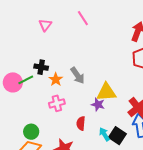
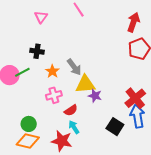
black cross: (41, 67) -> (37, 51), moved
yellow triangle: (106, 92) -> (85, 84), moved
red semicircle: (81, 123) -> (71, 110), moved, turned -128
cyan arrow: (104, 134) -> (74, 127), moved

